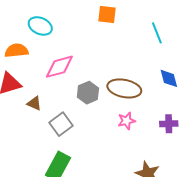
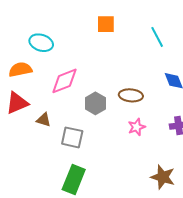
brown ellipse: (124, 88) -> (131, 95), size x0.7
gray square: (61, 124) -> (72, 137), turned -35

